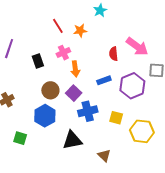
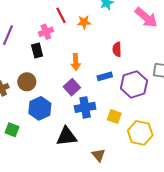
pink arrow: (137, 46) -> (146, 17), moved
pink cross: (63, 53) -> (46, 32), moved
brown circle: (50, 90) -> (27, 82), moved

